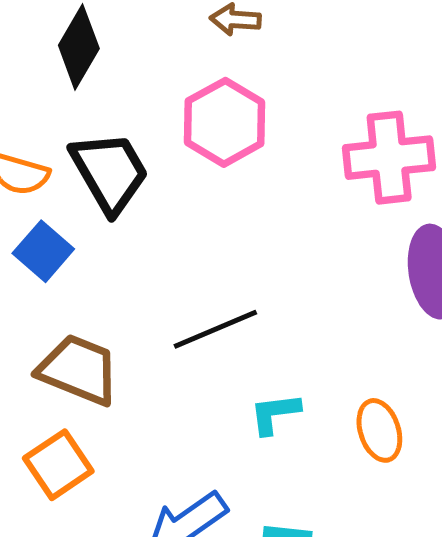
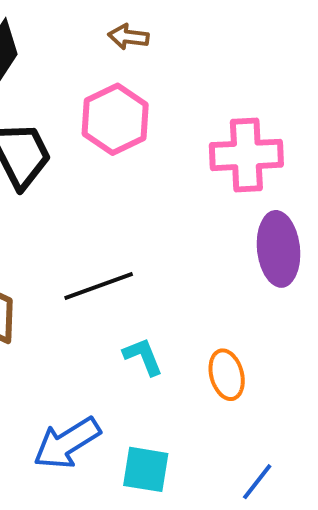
cyan L-shape: (275, 413) -> (143, 356), turned 72

